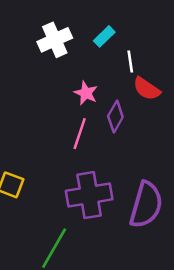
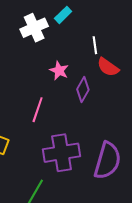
cyan rectangle: (104, 36) -> (63, 15), moved
pink line: (80, 134) -> (38, 110), moved

